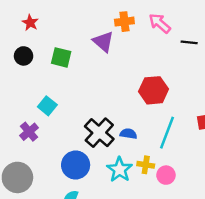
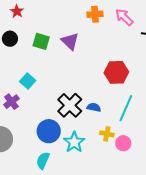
purple triangle: (103, 42) -> (70, 41), moved
cyan star: (120, 170) -> (74, 142), moved

